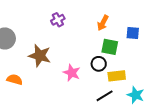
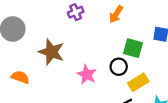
orange arrow: (103, 23) -> (116, 14), moved
yellow rectangle: (117, 76) -> (138, 82), turned -30

